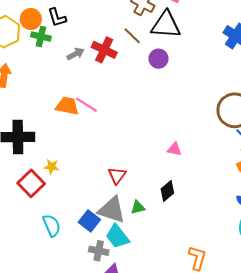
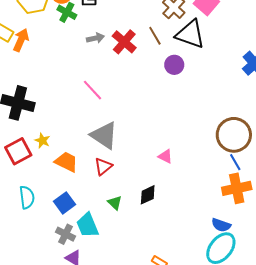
orange trapezoid: (67, 106) -> (66, 162), moved
green triangle: (138, 207) -> (115, 203), turned 42
gray triangle: (112, 210) -> (104, 135), moved

